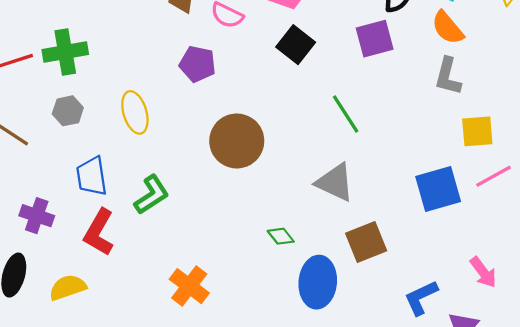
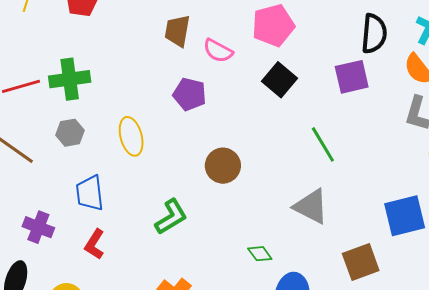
brown circle: (237, 141) -> (223, 166), size x0.7
green L-shape: (152, 195) -> (171, 217), moved
red L-shape: (99, 232) -> (95, 244), size x0.7
brown square: (366, 242) -> (361, 262), moved

